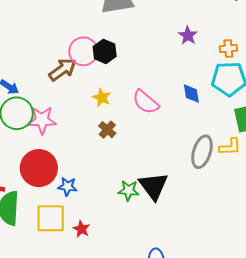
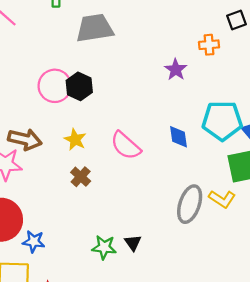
orange cross: (228, 48) -> (209, 45), moved
brown arrow: (63, 69) -> (25, 139), moved, turned 48
yellow L-shape: (230, 147) -> (222, 199), turned 35
black triangle: (153, 186) -> (133, 243), size x0.5

